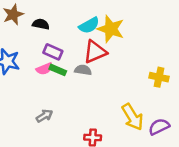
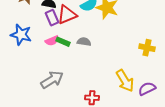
purple rectangle: (53, 52) -> (52, 18), moved, turned 42
red triangle: (95, 52) -> (67, 15), moved
gray arrow: (44, 116) -> (52, 80), size x1.6

